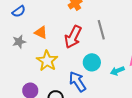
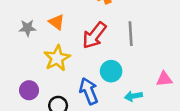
cyan arrow: (117, 71) -> (133, 96), moved

